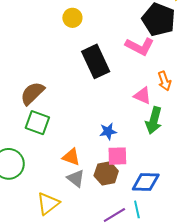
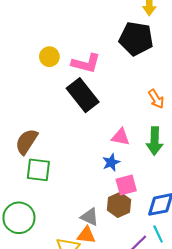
pink L-shape: (140, 46) -> (86, 63), moved
pink triangle: (142, 96) -> (121, 137), moved
orange triangle: (71, 157) -> (86, 235), moved

